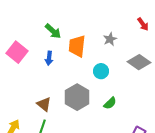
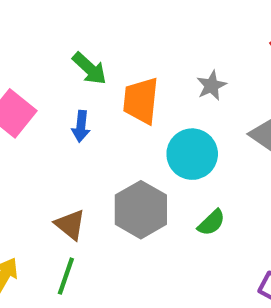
cyan circle: (101, 71) -> (192, 154), size x1.5

